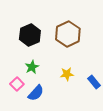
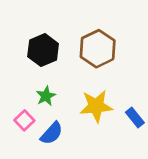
yellow star: (67, 74) -> (96, 106), size x1.6

